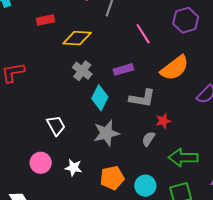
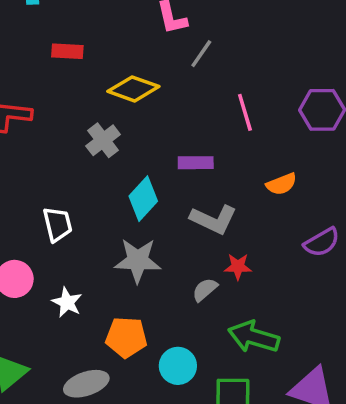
red rectangle: (45, 20) -> (67, 51), moved
orange semicircle: (175, 68) -> (281, 184), size x0.6
gray cross: (82, 71) -> (103, 140), moved

